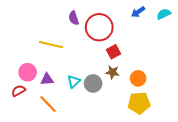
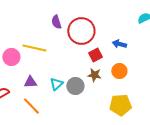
blue arrow: (138, 12) -> (119, 44), moved, turned 48
pink circle: (28, 72) -> (11, 57), moved
orange circle: (138, 78) -> (119, 71), moved

